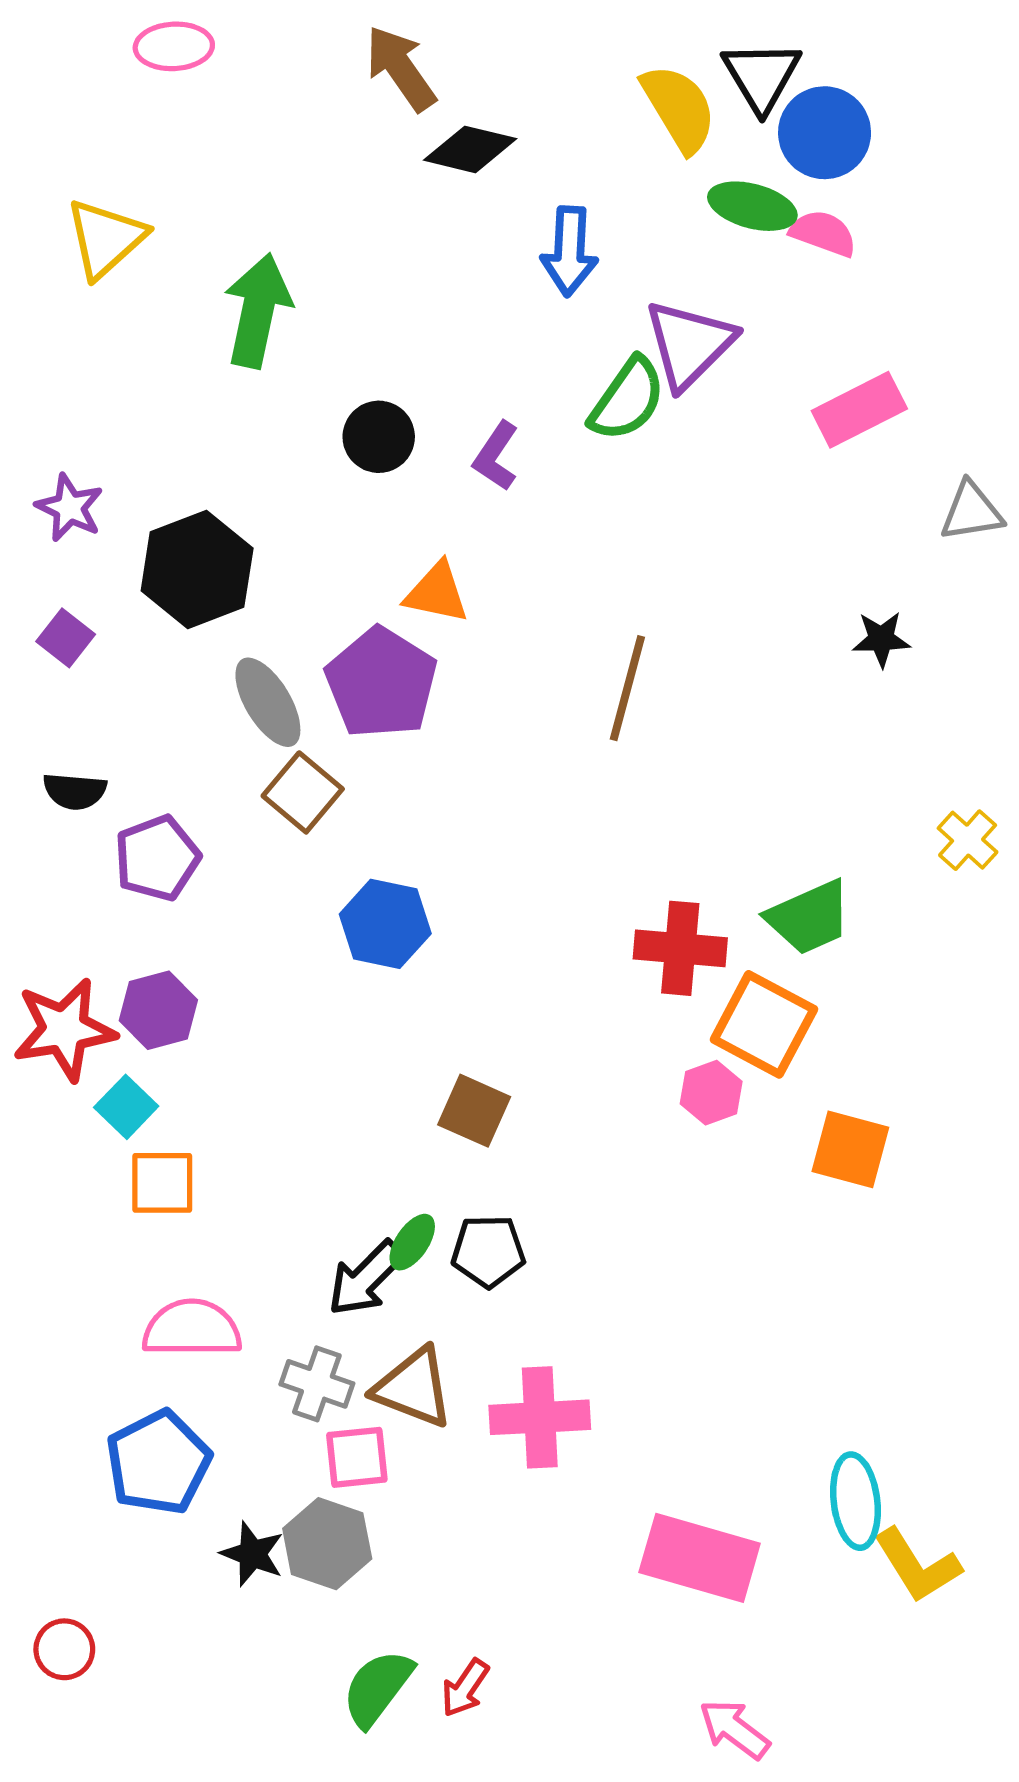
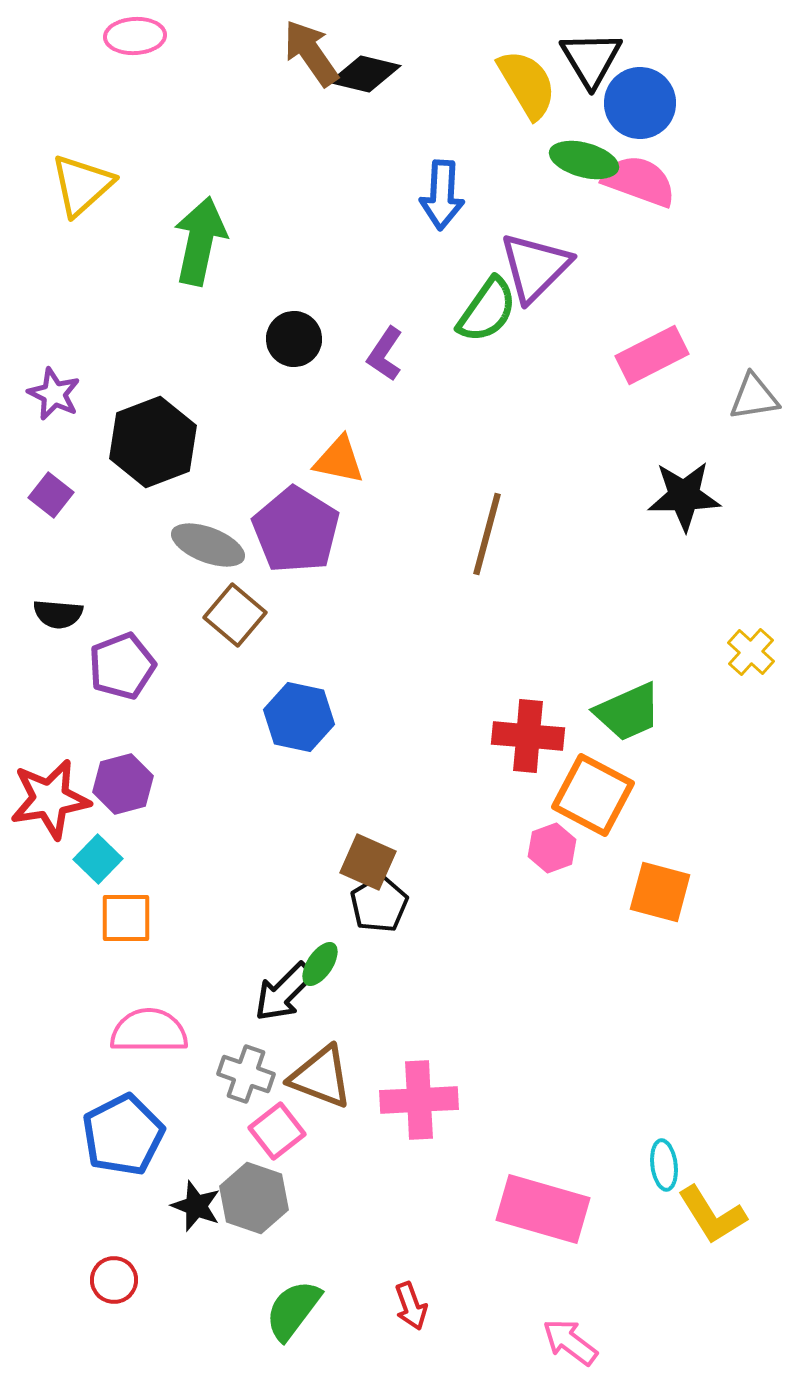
black diamond: (470, 149) -> (365, 74), moved
pink semicircle: (823, 233) -> (639, 181), size x1.4
pink rectangle: (859, 410) -> (652, 355), moved
black star: (881, 639) -> (684, 496), size x1.6
gray ellipse: (268, 702) -> (208, 545), turned -38
black pentagon: (488, 1251) -> (379, 904), moved, turned -30
pink square: (357, 1457) -> (277, 1131), turned -32
cyan ellipse: (855, 1501) -> (664, 1165), size x0.7
red circle: (64, 1649) -> (114, 1280), moved
red arrow: (465, 1688) -> (411, 1306), moved, turned -54

